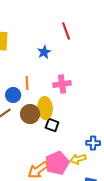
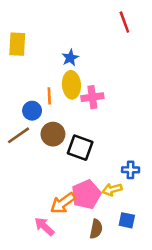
red line: (66, 31) -> (124, 22), moved
yellow ellipse: (45, 108) -> (71, 85), moved
black square: (52, 125) -> (80, 148), size x1.5

